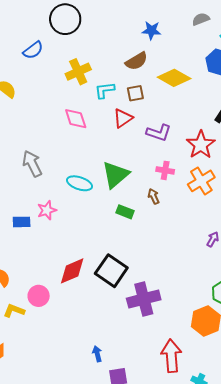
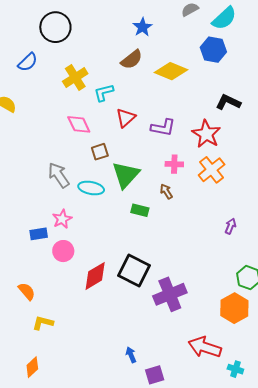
blue star: (151, 30) -> (142, 27), turned -30
brown square: (135, 93) -> (100, 152), moved
gray arrow: (32, 164) -> (59, 175), moved
pink circle: (39, 296) -> (63, 251), moved
red arrow: (171, 356) -> (205, 347), turned -60

